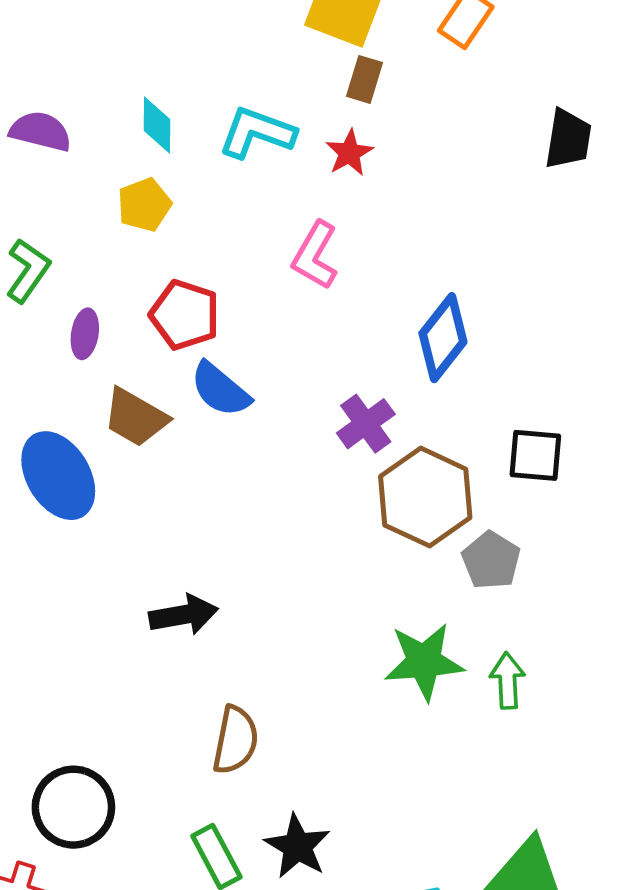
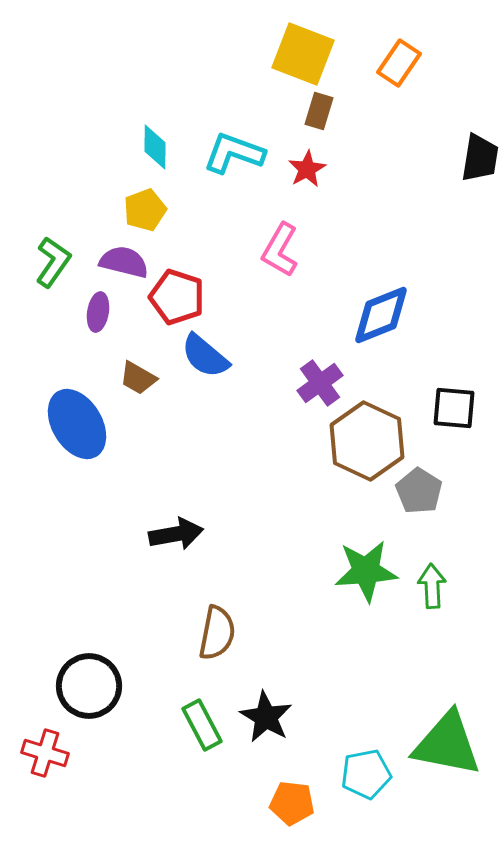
purple semicircle: (41, 131) -> (124, 262), moved
blue diamond: (443, 338) -> (381, 315), turned 30
brown trapezoid: (135, 417) -> (138, 378), size x0.7

